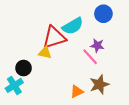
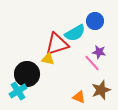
blue circle: (103, 14) -> (95, 21), moved
black circle: (24, 68) -> (27, 74), size x1.6
orange triangle: (77, 92) -> (79, 97), turned 48

